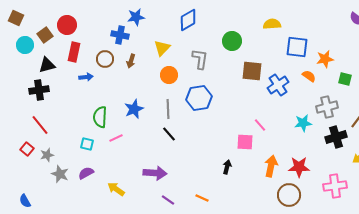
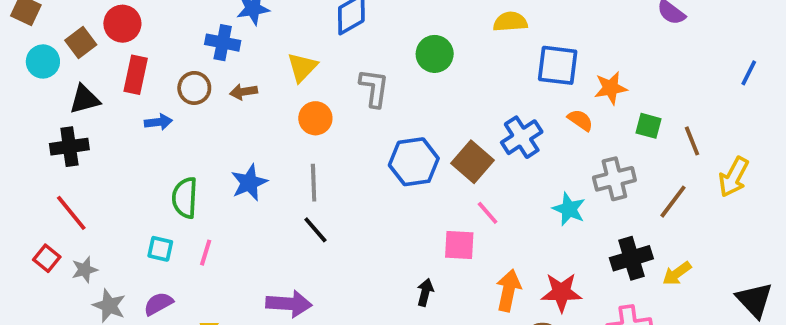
brown arrow: (131, 61) -> (244, 92), turned 64
brown square: (252, 71) -> (472, 162), moved, turned 35
blue hexagon: (199, 98) -> (414, 162), moved
cyan star: (303, 123) -> (569, 209), turned 30
black cross: (336, 137) -> (631, 258), moved
pink line: (116, 138) -> (206, 253), moved, turned -48

